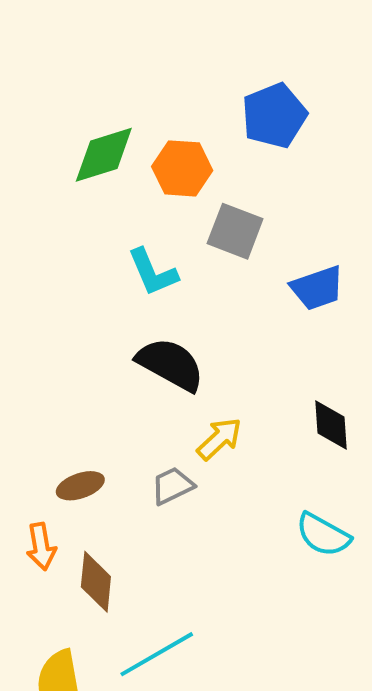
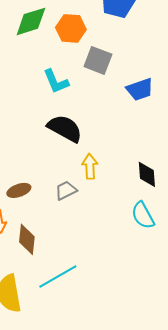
black diamond: (331, 425) -> (147, 174), moved
yellow arrow: (219, 439) -> (90, 166), turned -50
cyan semicircle: (323, 535) -> (143, 215), turned 32

